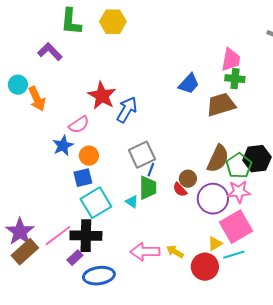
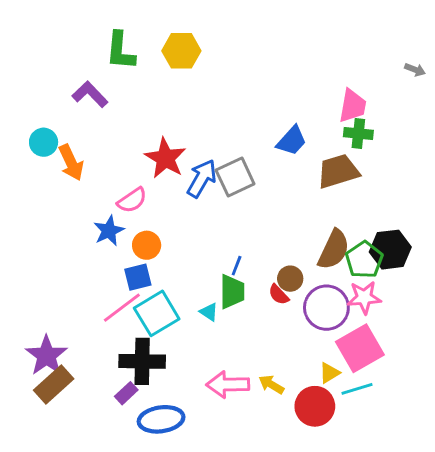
gray square: (142, 155) -> (235, 177), moved
pink line: (58, 236) -> (122, 308), moved

